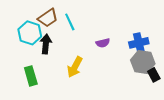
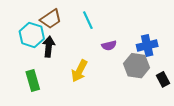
cyan line: (70, 22) -> (88, 20), moved
gray hexagon: (143, 62) -> (137, 66), moved

